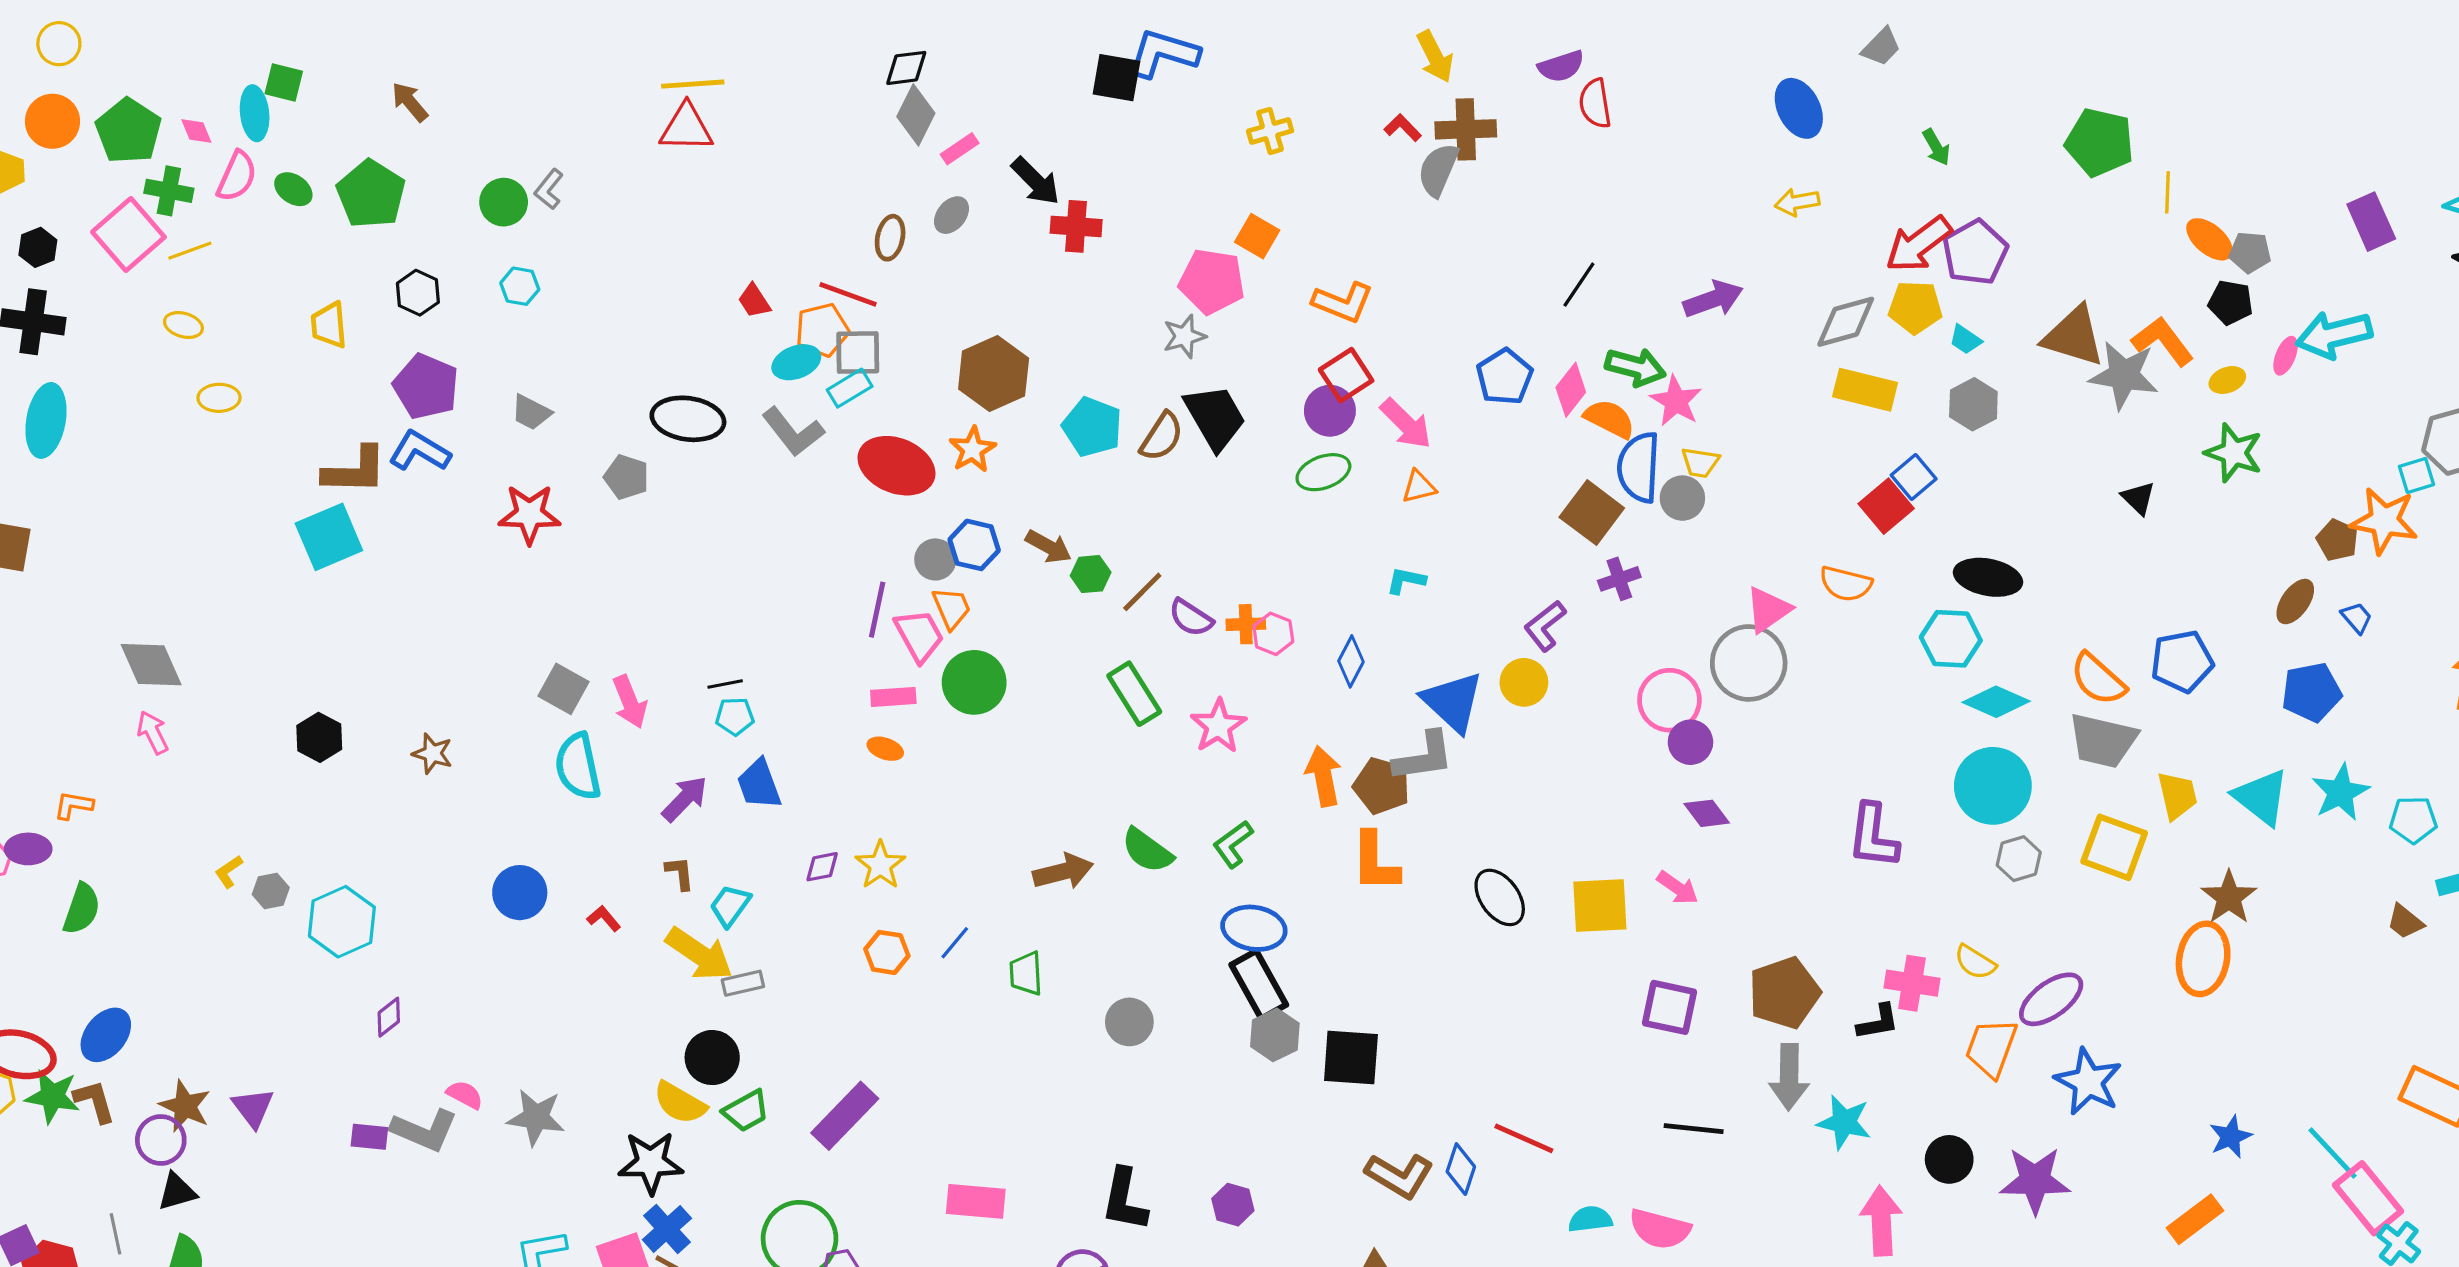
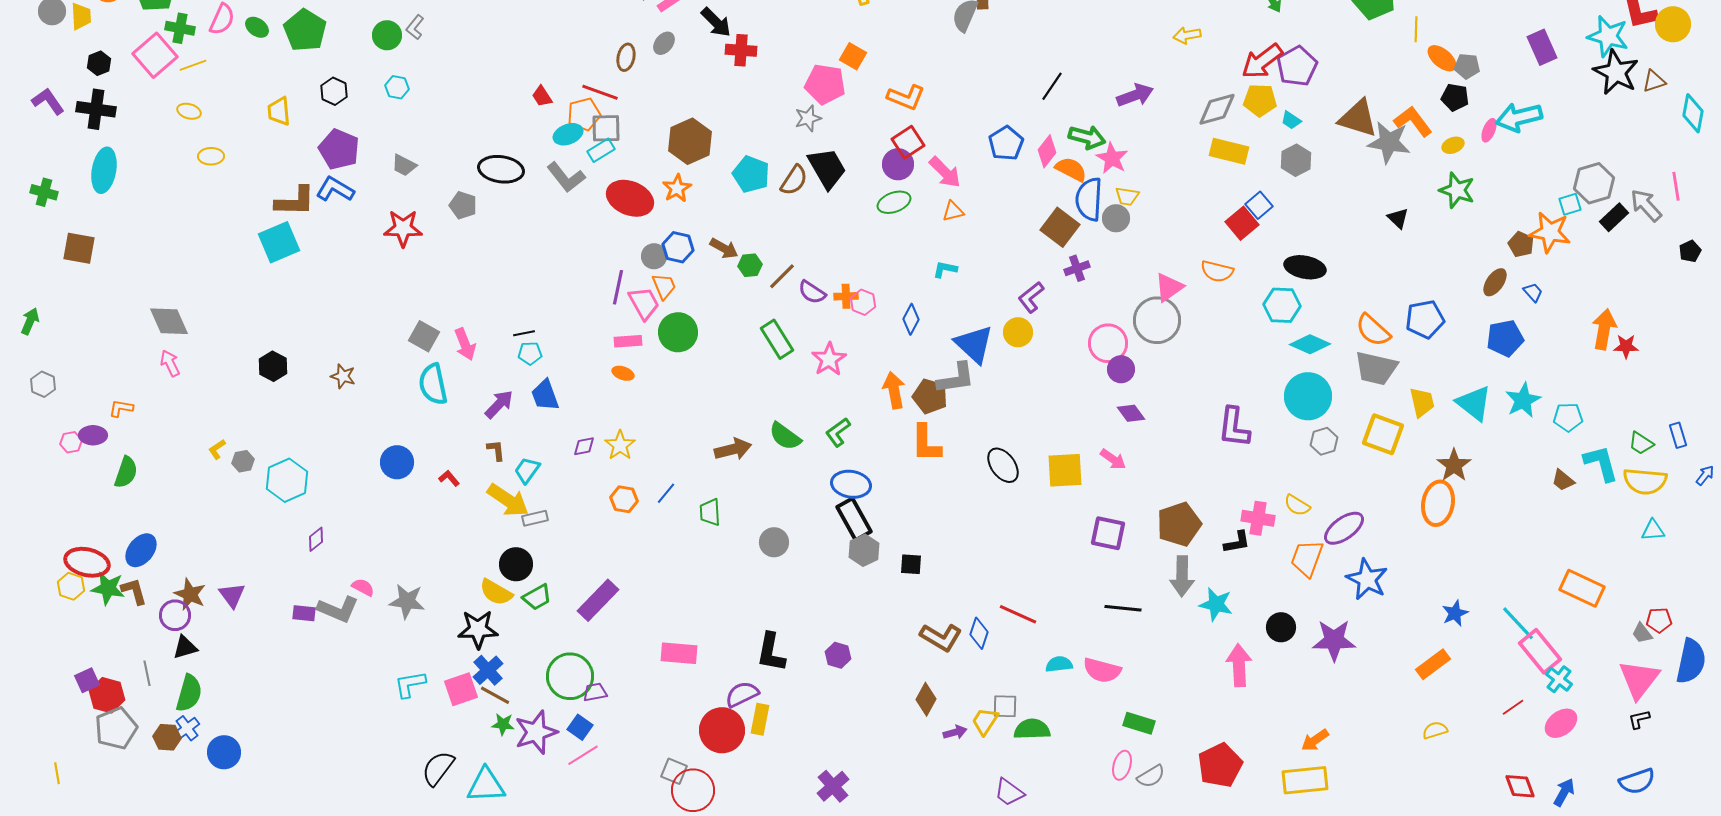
black square: (1351, 1058) -> (911, 564), size x0.6

